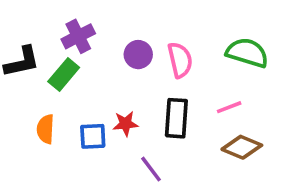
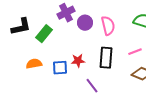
purple cross: (78, 36) -> (66, 13), moved
orange semicircle: (46, 129) -> (34, 64), turned 77

